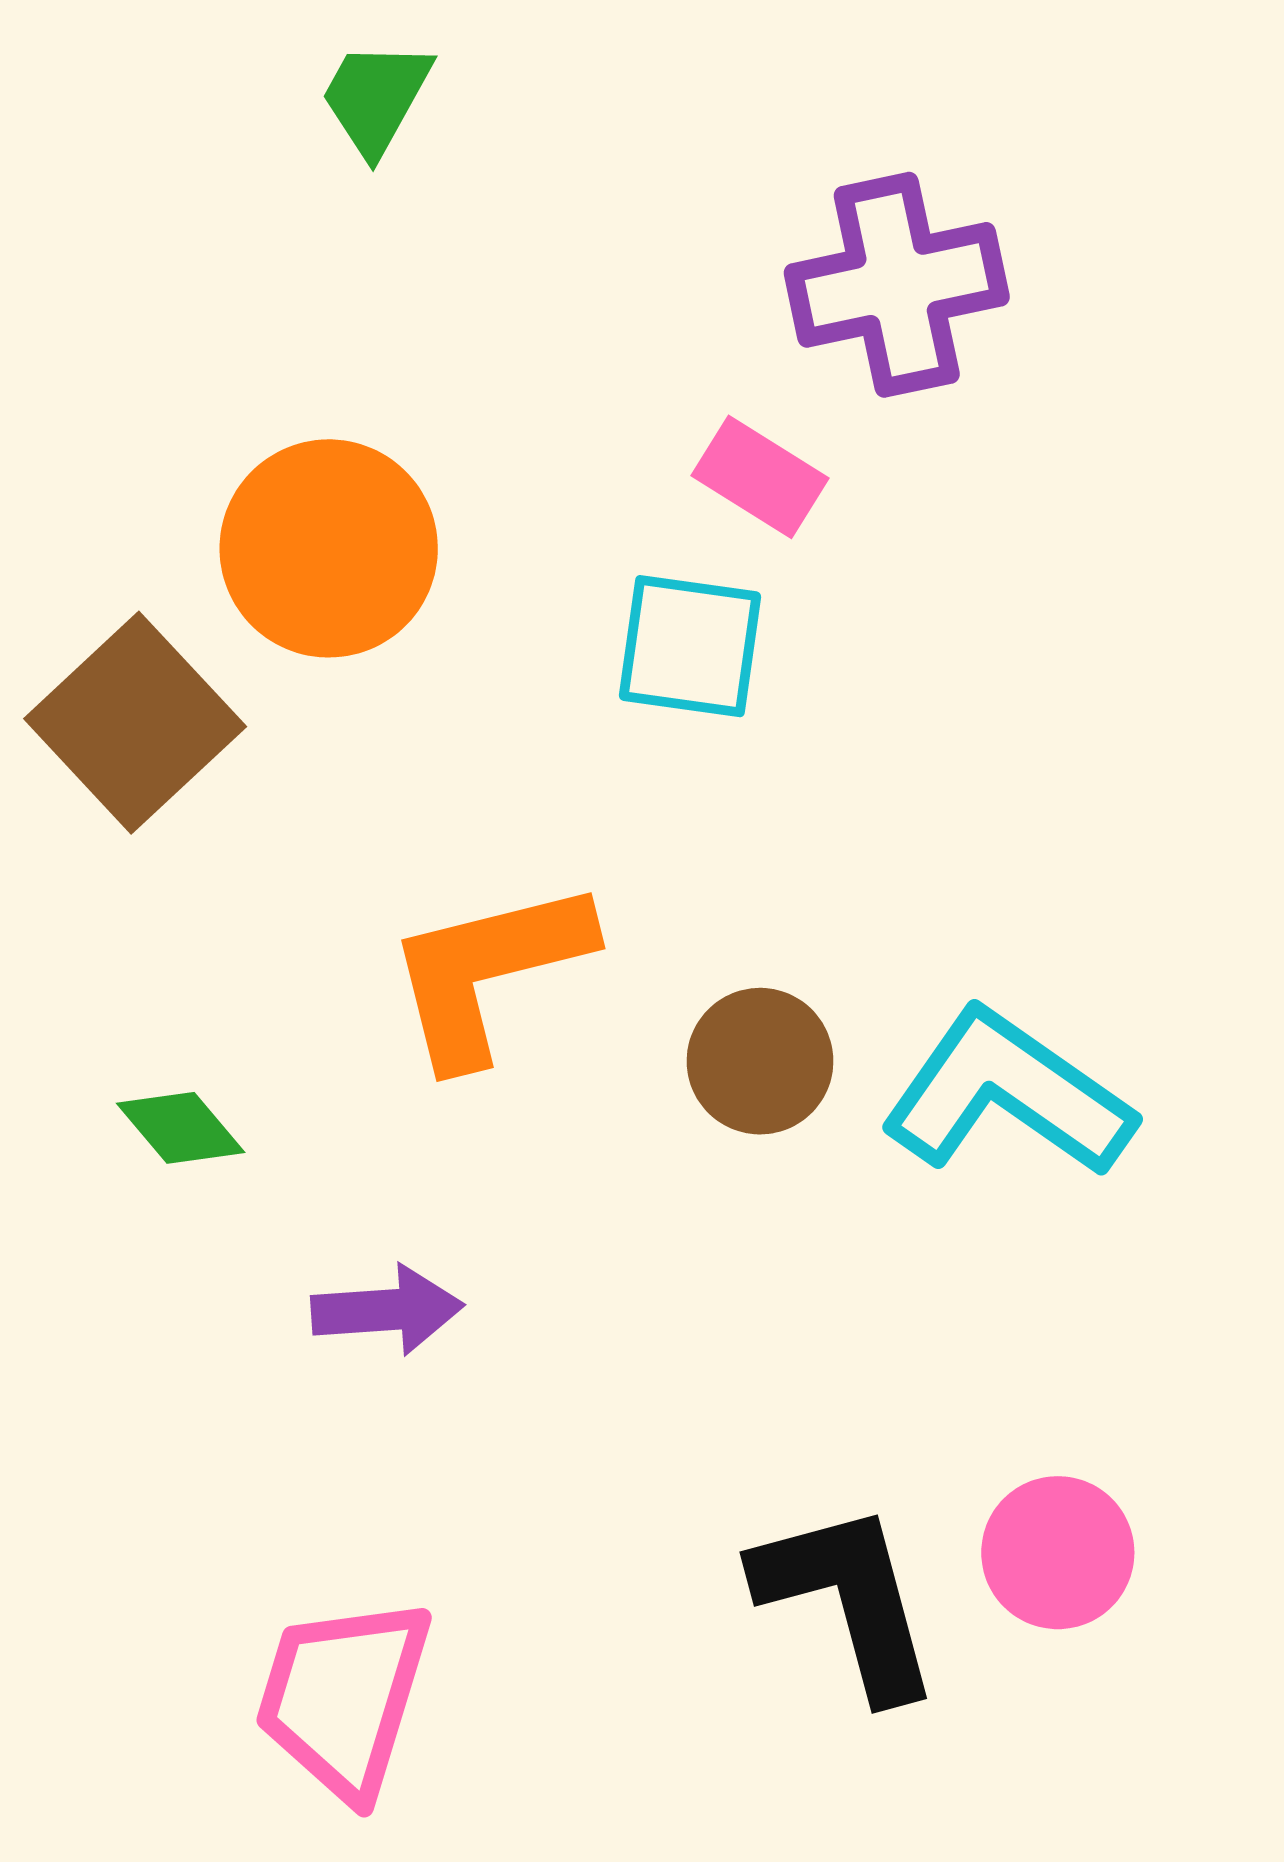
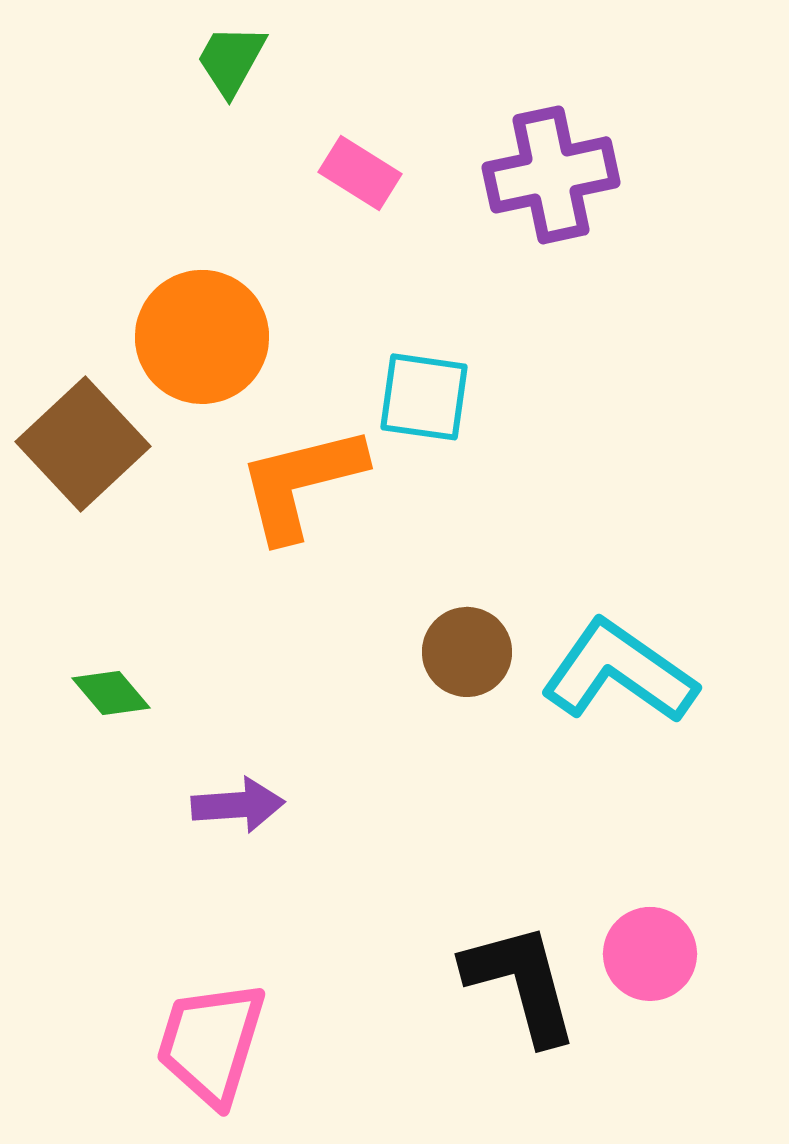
pink rectangle: (760, 477) -> (360, 173), moved
orange L-shape: (488, 972) -> (301, 483), moved

